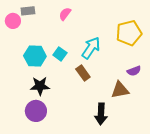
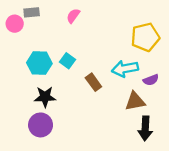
cyan arrow: (91, 48) -> (125, 69), moved, turned -135
black arrow: (101, 114) -> (145, 128), moved

